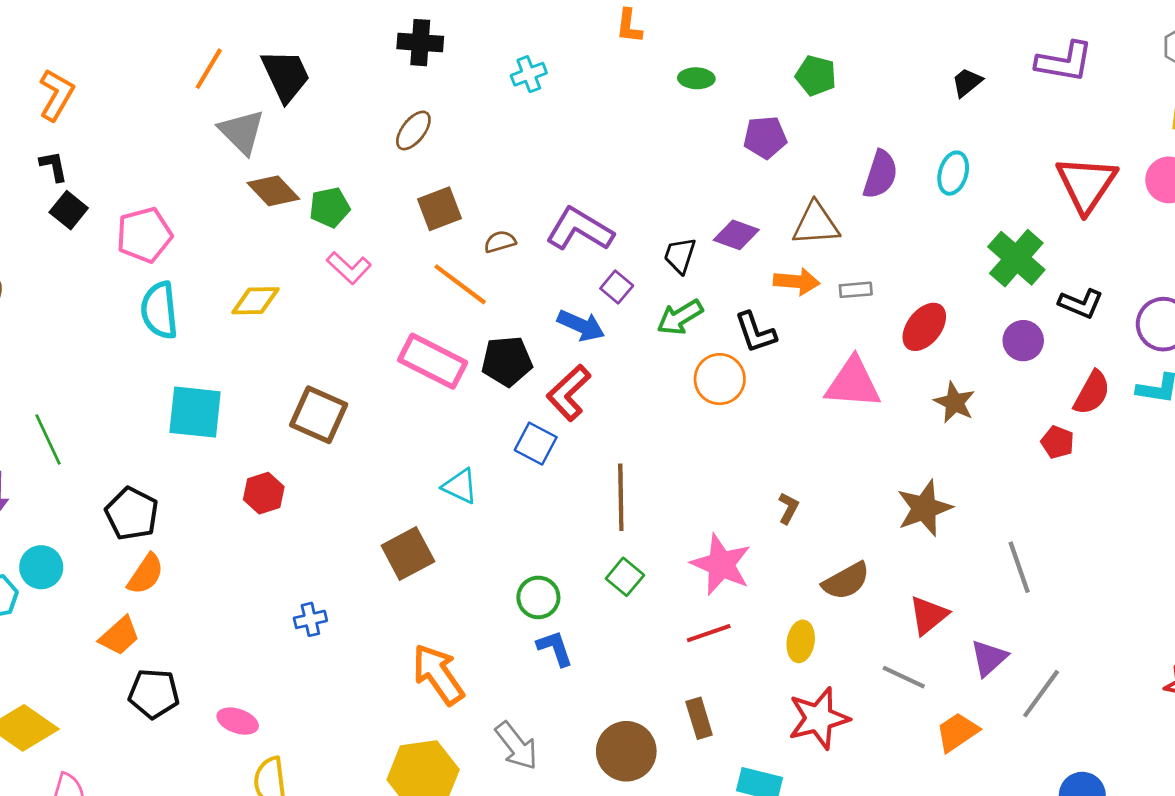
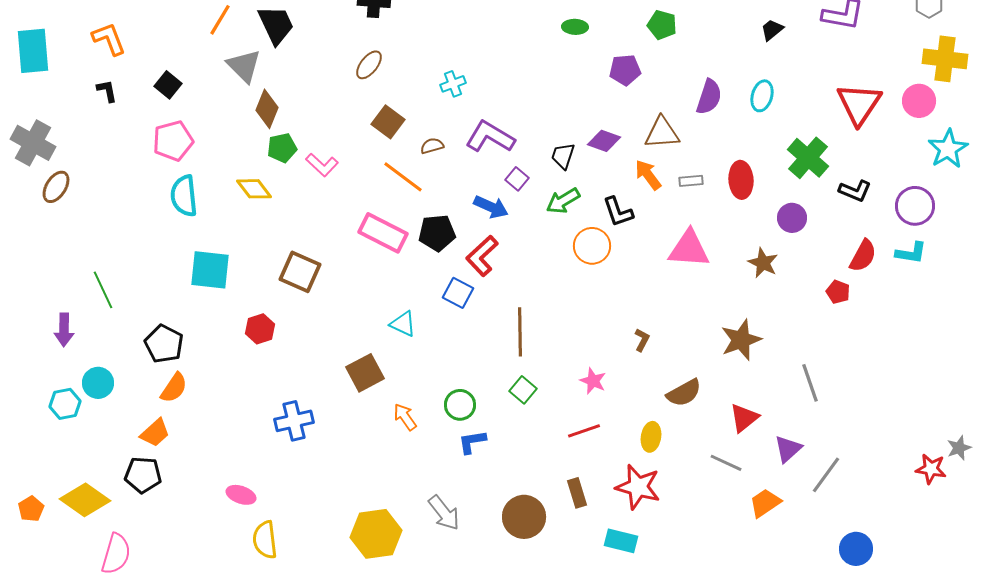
cyan cross: (529, 74) -> (453, 84), moved
orange L-shape: (56, 95) -> (109, 39), turned -51
brown diamond: (273, 191) -> (267, 109), turned 66
green pentagon: (330, 207) -> (282, 148), moved
brown square: (440, 209) -> (388, 122), turned -32
black square: (69, 210) -> (168, 85), moved
orange arrow: (797, 282) -> (648, 175), turned -132
yellow diamond: (255, 301) -> (254, 189), turned 54
red ellipse: (924, 327) -> (741, 180), moved, turned -42
purple circle: (1023, 341) -> (792, 218), moved
pink star: (721, 564) -> (593, 381), size x0.6
blue cross: (310, 619) -> (294, 421), size x1.6
blue L-shape: (555, 648) -> (472, 442), turned -80
orange arrow: (438, 674) -> (405, 417), moved, size x0.6
black pentagon: (154, 694) -> (143, 475), moved
red star: (819, 718) -> (638, 487), moved, turned 30

